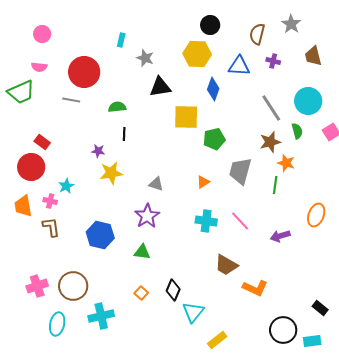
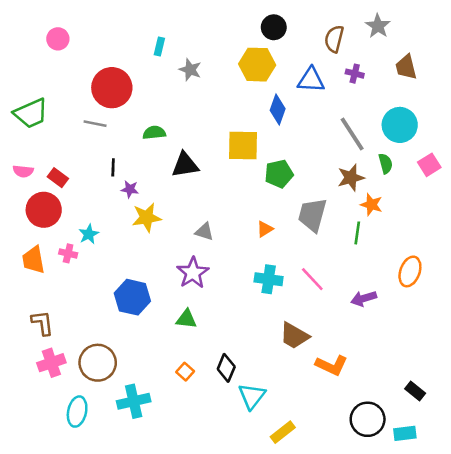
pink semicircle: (39, 67) -> (23, 171), moved
black triangle: (160, 87) -> (185, 165), moved
black line: (124, 134) -> (113, 167), moved
brown L-shape: (51, 227) -> (42, 323), moved

